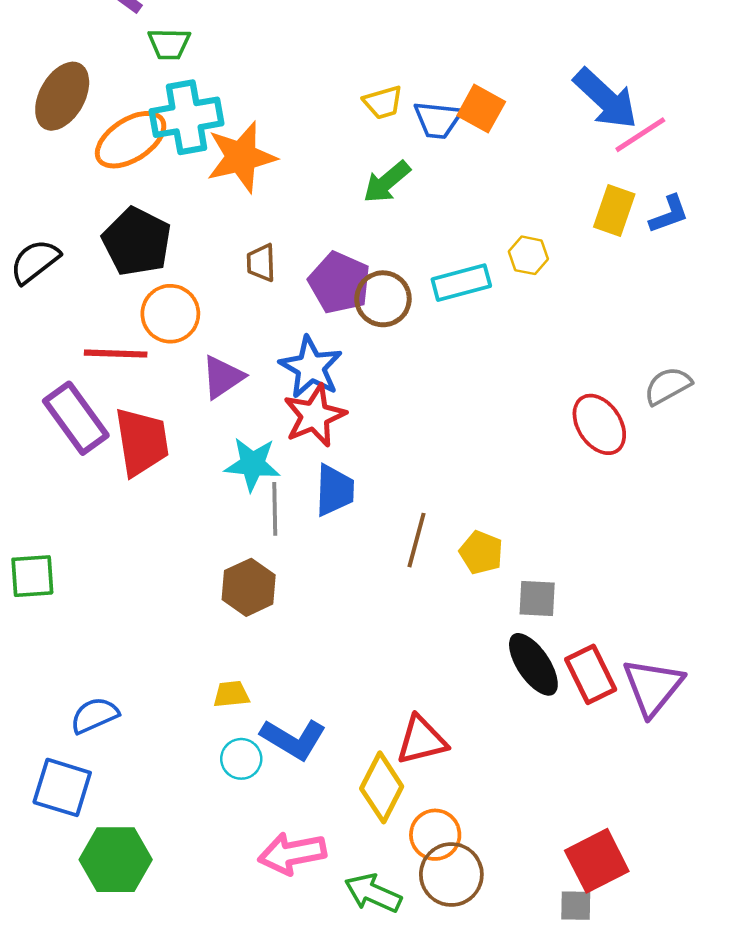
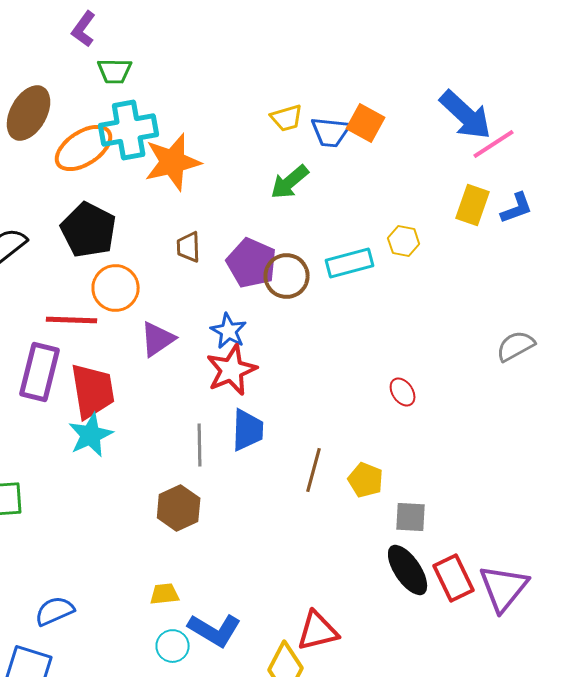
blue star: (311, 367) -> (229, 331), size x0.7
purple rectangle: (76, 418) -> (40, 372), turned 50
red ellipse: (599, 424) -> (403, 392), moved, size x0.6
cyan star: (252, 464) -> (91, 435), moved, turned -30

